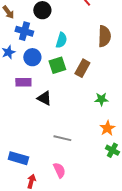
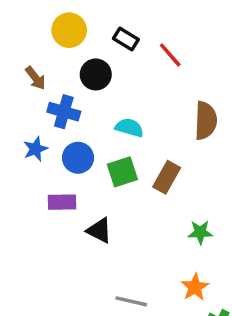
cyan semicircle: (61, 40) -> (129, 128), turned -91
orange star: (107, 128) -> (195, 287), moved

